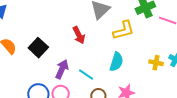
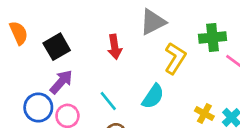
yellow L-shape: (124, 30) -> (175, 58), turned -60
purple arrow: (62, 69) -> (61, 82), moved

